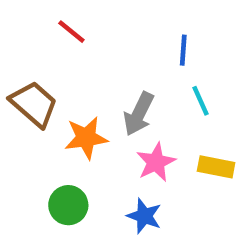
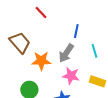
blue line: (183, 50) -> (76, 31), moved
pink star: (156, 162) -> (71, 76), turned 30

